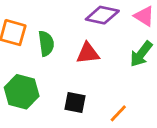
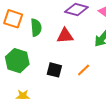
orange line: (118, 113) -> (84, 70), moved

